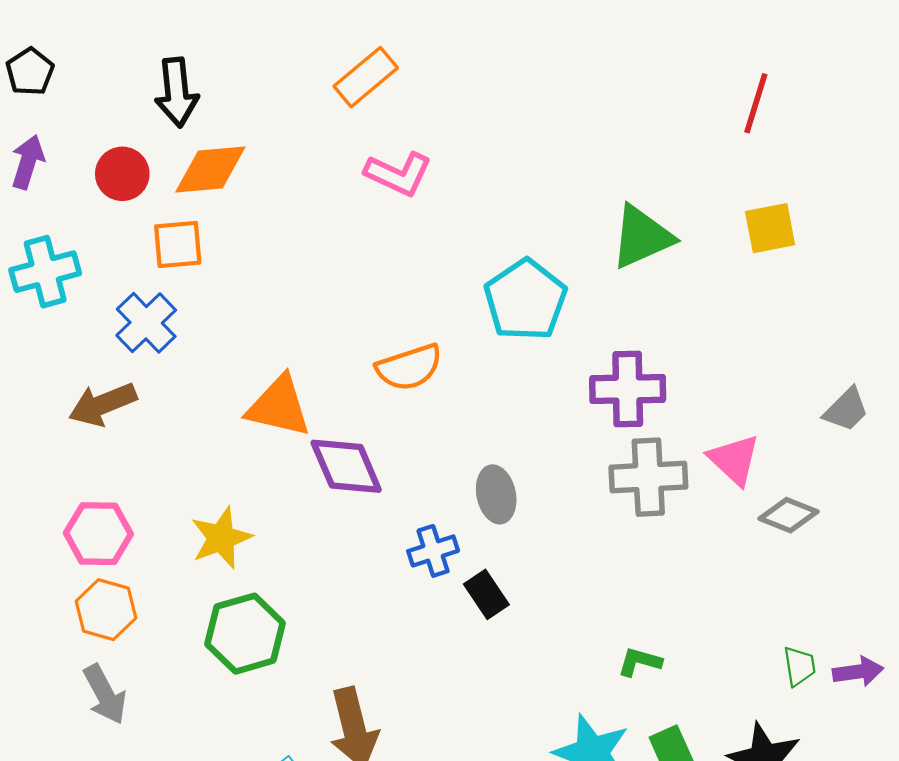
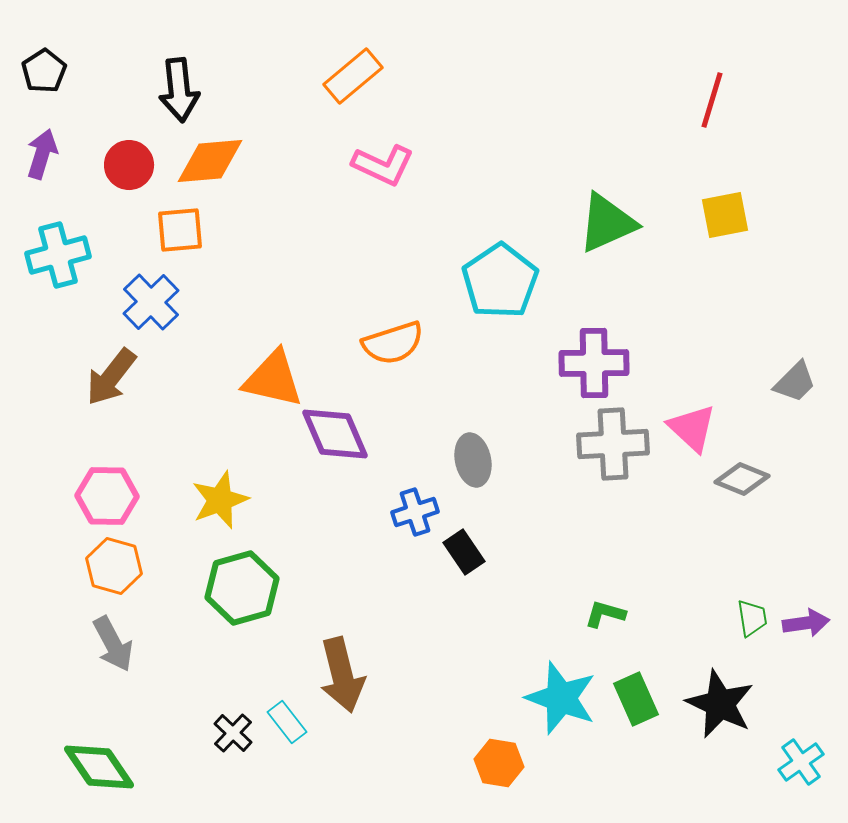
brown arrow: (103, 404) -> (111, 377), turned -30

